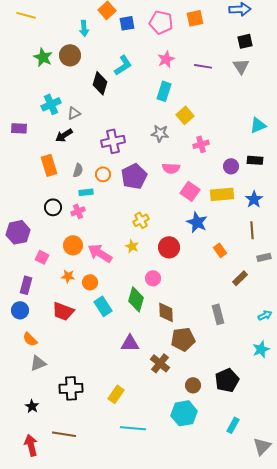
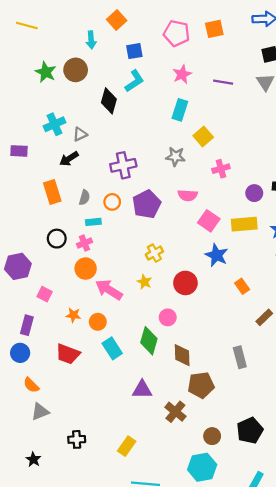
blue square: (127, 23) -> (134, 51), moved
orange circle: (73, 245) -> (86, 269), moved
black cross: (71, 388) -> (77, 439), size x0.7

